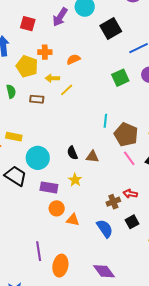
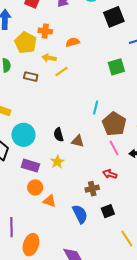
red arrow: (130, 194) -> (110, 174), moved

